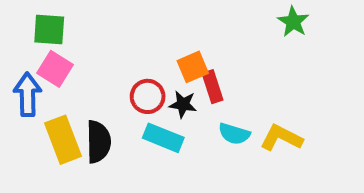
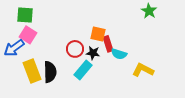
orange square: (193, 67) -> (98, 34), turned 35
blue arrow: (28, 94) -> (14, 48), turned -125
cyan semicircle: (234, 134) -> (119, 54), moved
cyan rectangle: (163, 138) -> (83, 70), turned -72

